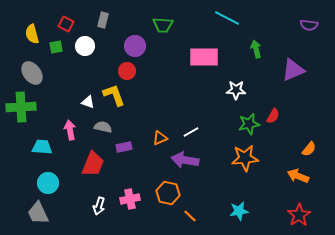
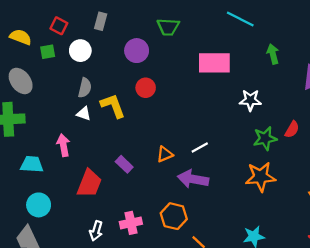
yellow semicircle: (32, 34) -> (21, 37), turned 126
red circle: (127, 71) -> (146, 88), moved
gray semicircle: (103, 127) -> (85, 88), moved, turned 90
purple rectangle: (124, 147) -> (124, 164), turned 56

